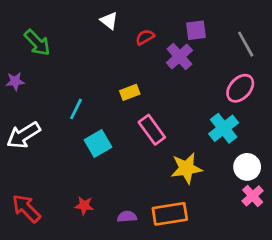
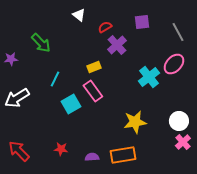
green arrow: (37, 43) -> (41, 43), moved
purple cross: (179, 57) -> (117, 45), moved
cyan cross: (224, 128) -> (149, 77), moved
pink rectangle: (152, 130) -> (93, 91), moved

